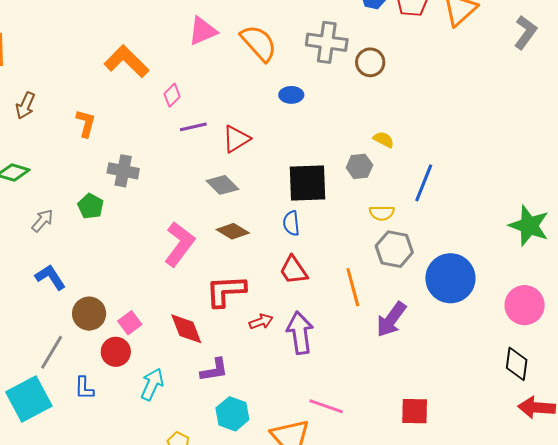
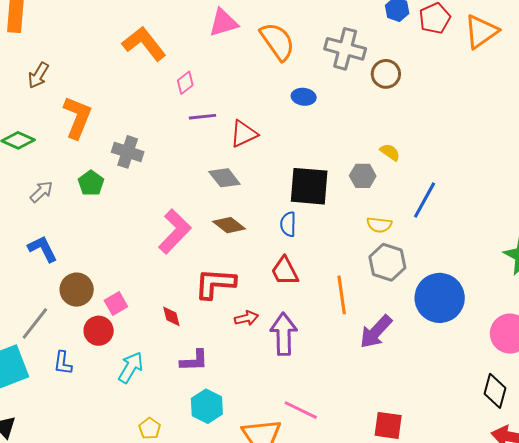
orange L-shape: (86, 123) -> (77, 117), moved, size x1.5
red diamond: (186, 329) -> (171, 316), size x0.6

